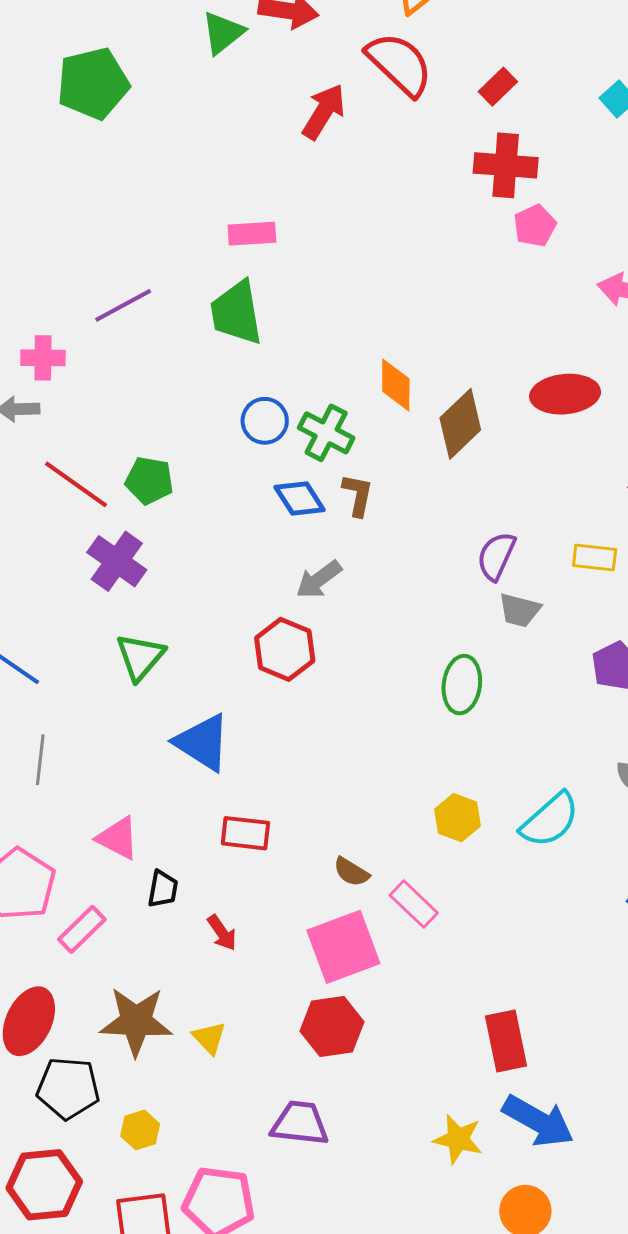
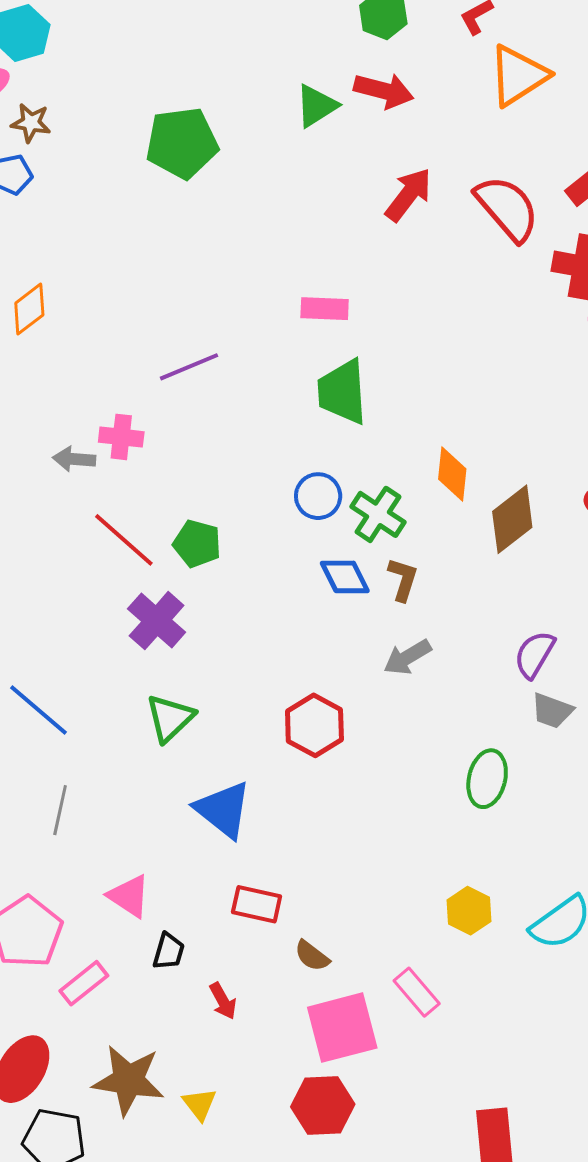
red semicircle: (399, 64) -> (507, 208), moved
green trapezoid: (236, 313) -> (342, 392), moved
pink cross: (43, 358) -> (121, 437), moved
gray arrow: (319, 580) -> (407, 657), moved
brown semicircle: (351, 872) -> (312, 956), moved

